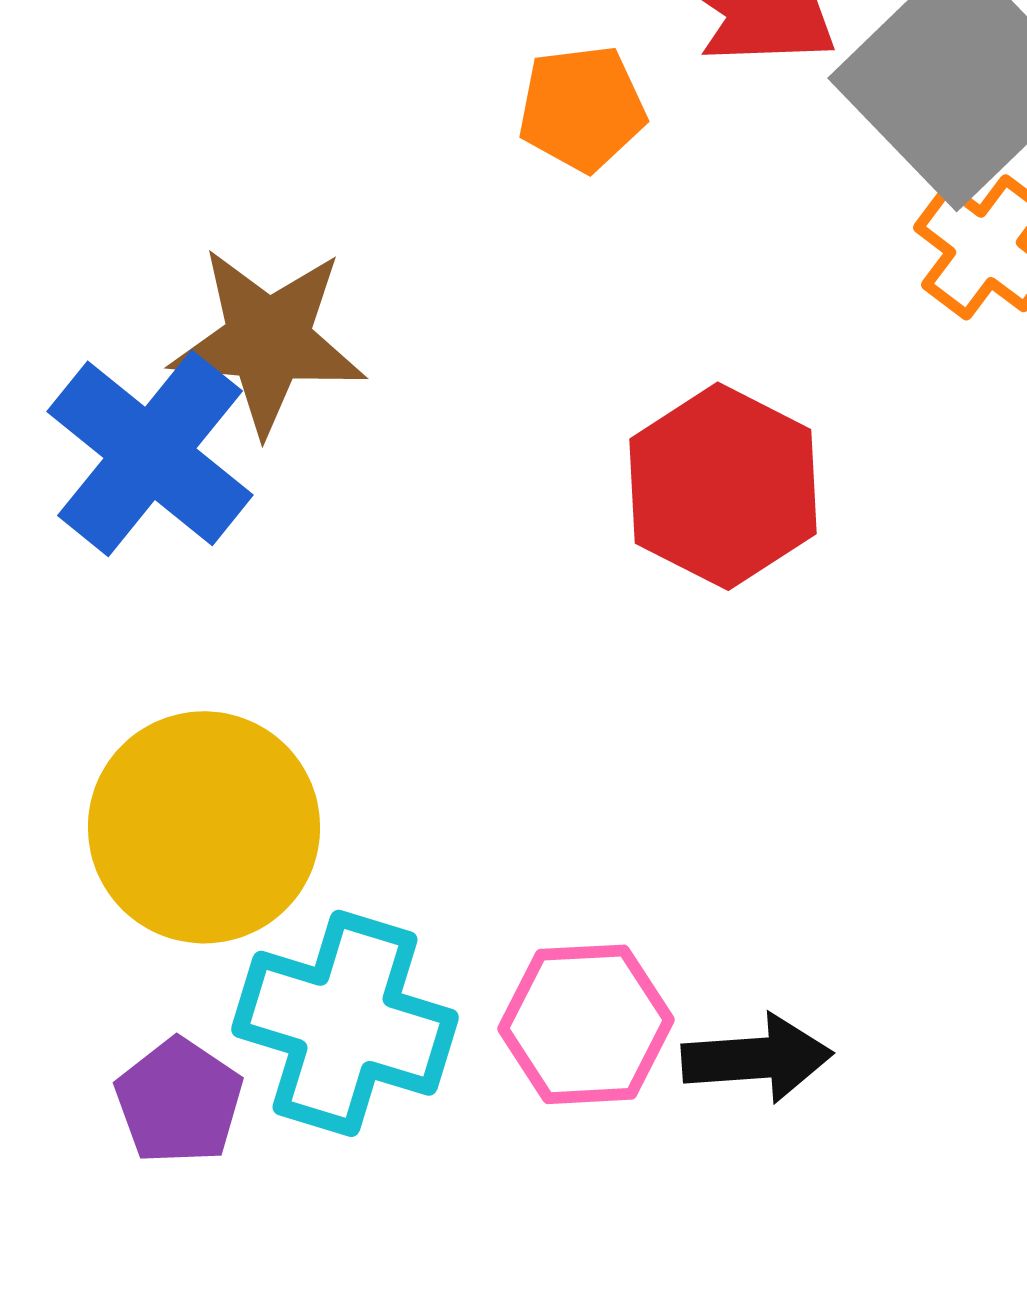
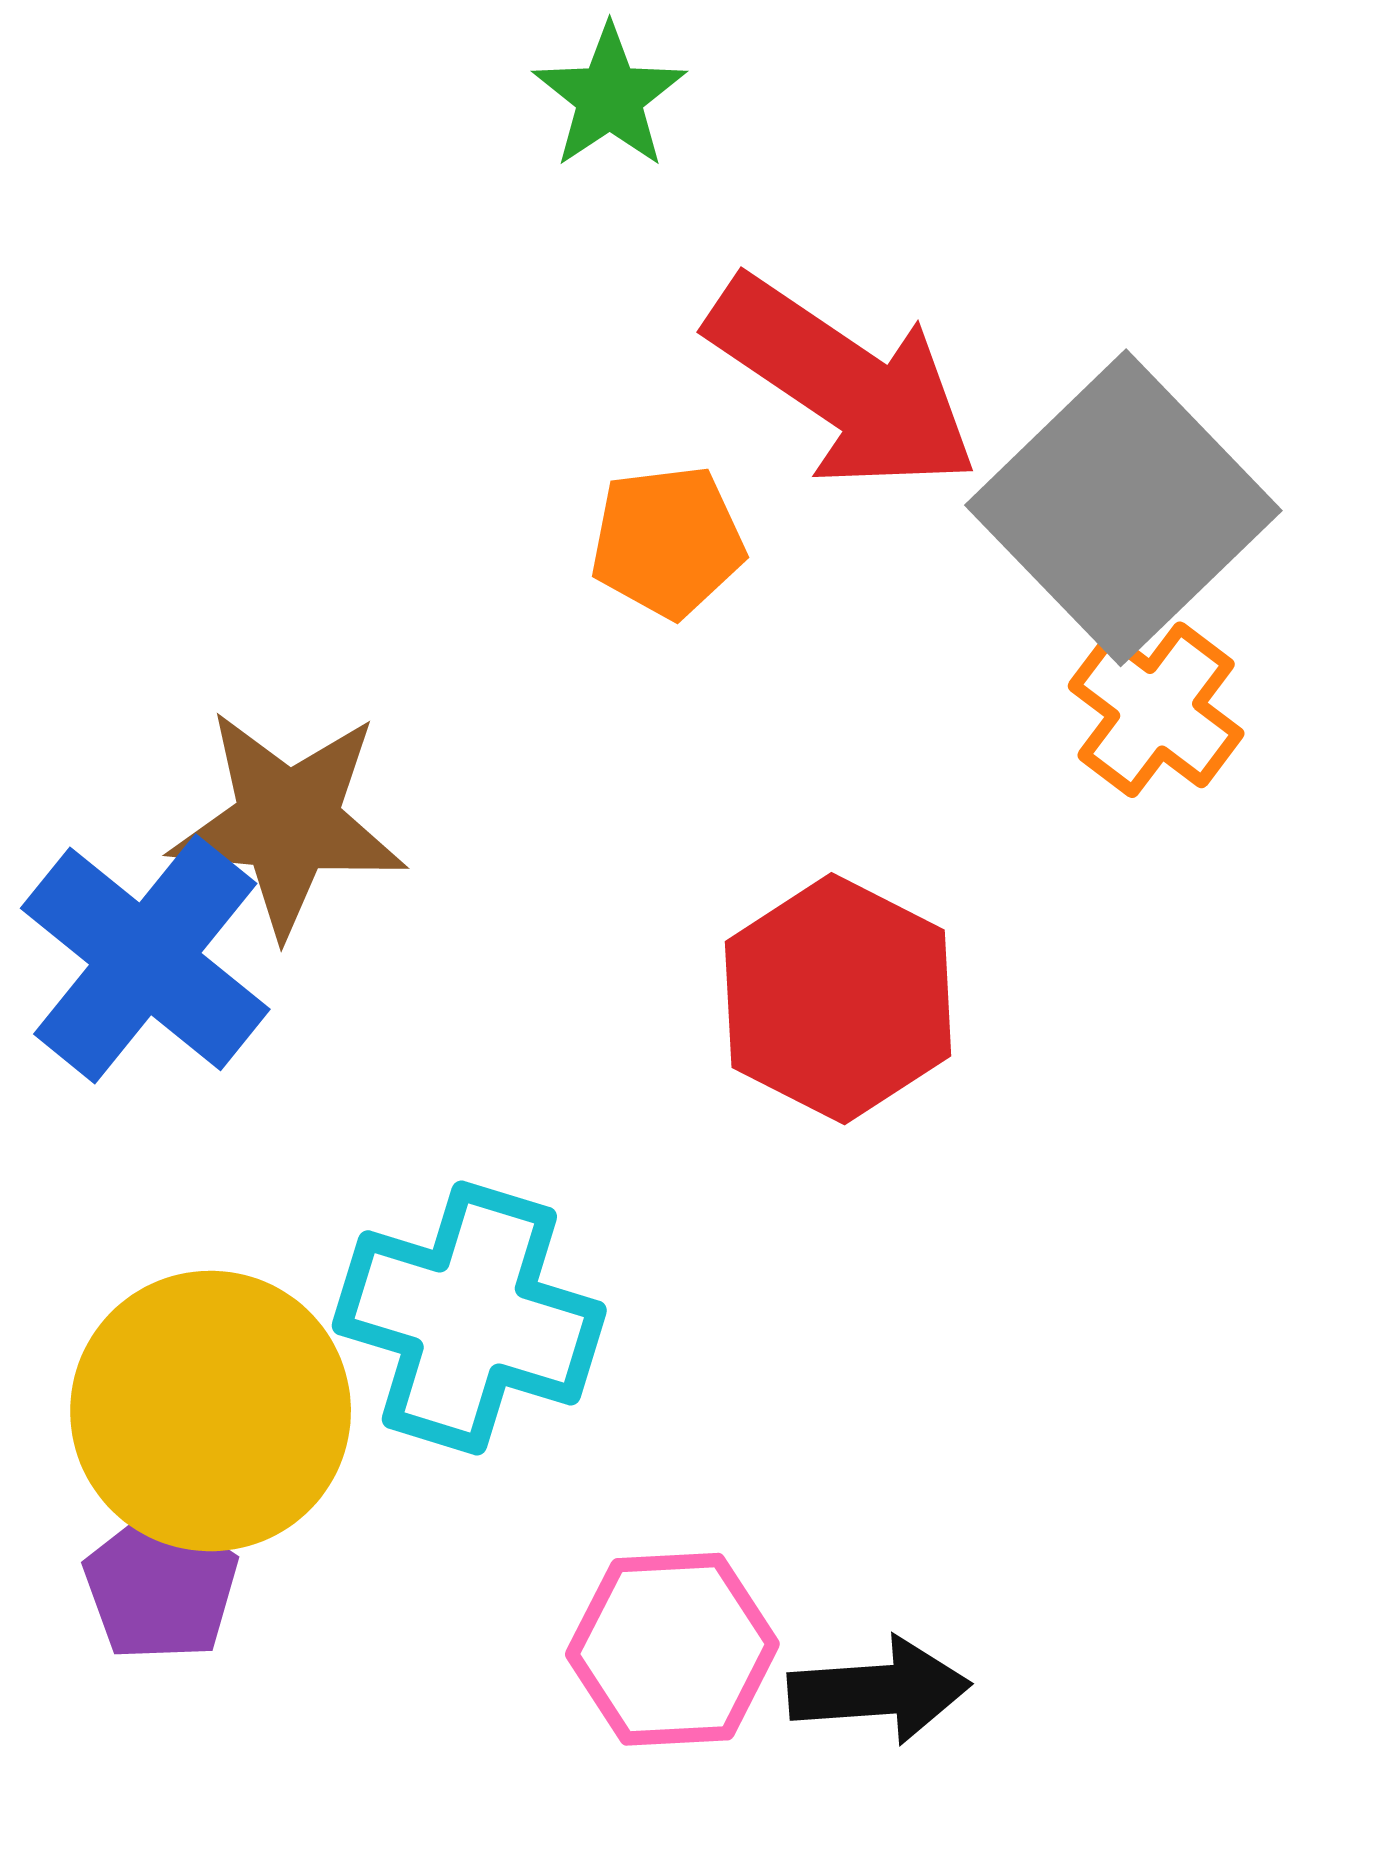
cyan cross: (345, 1023) -> (469, 1318), moved
purple pentagon: (179, 1101) -> (161, 1585), moved

